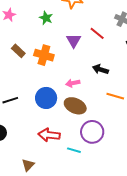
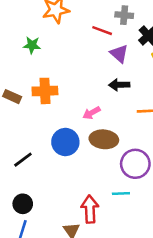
red line: (97, 33) -> (102, 31), moved
purple triangle: (74, 41) -> (119, 54), moved
red arrow: (49, 135) -> (90, 209), moved, turned 100

